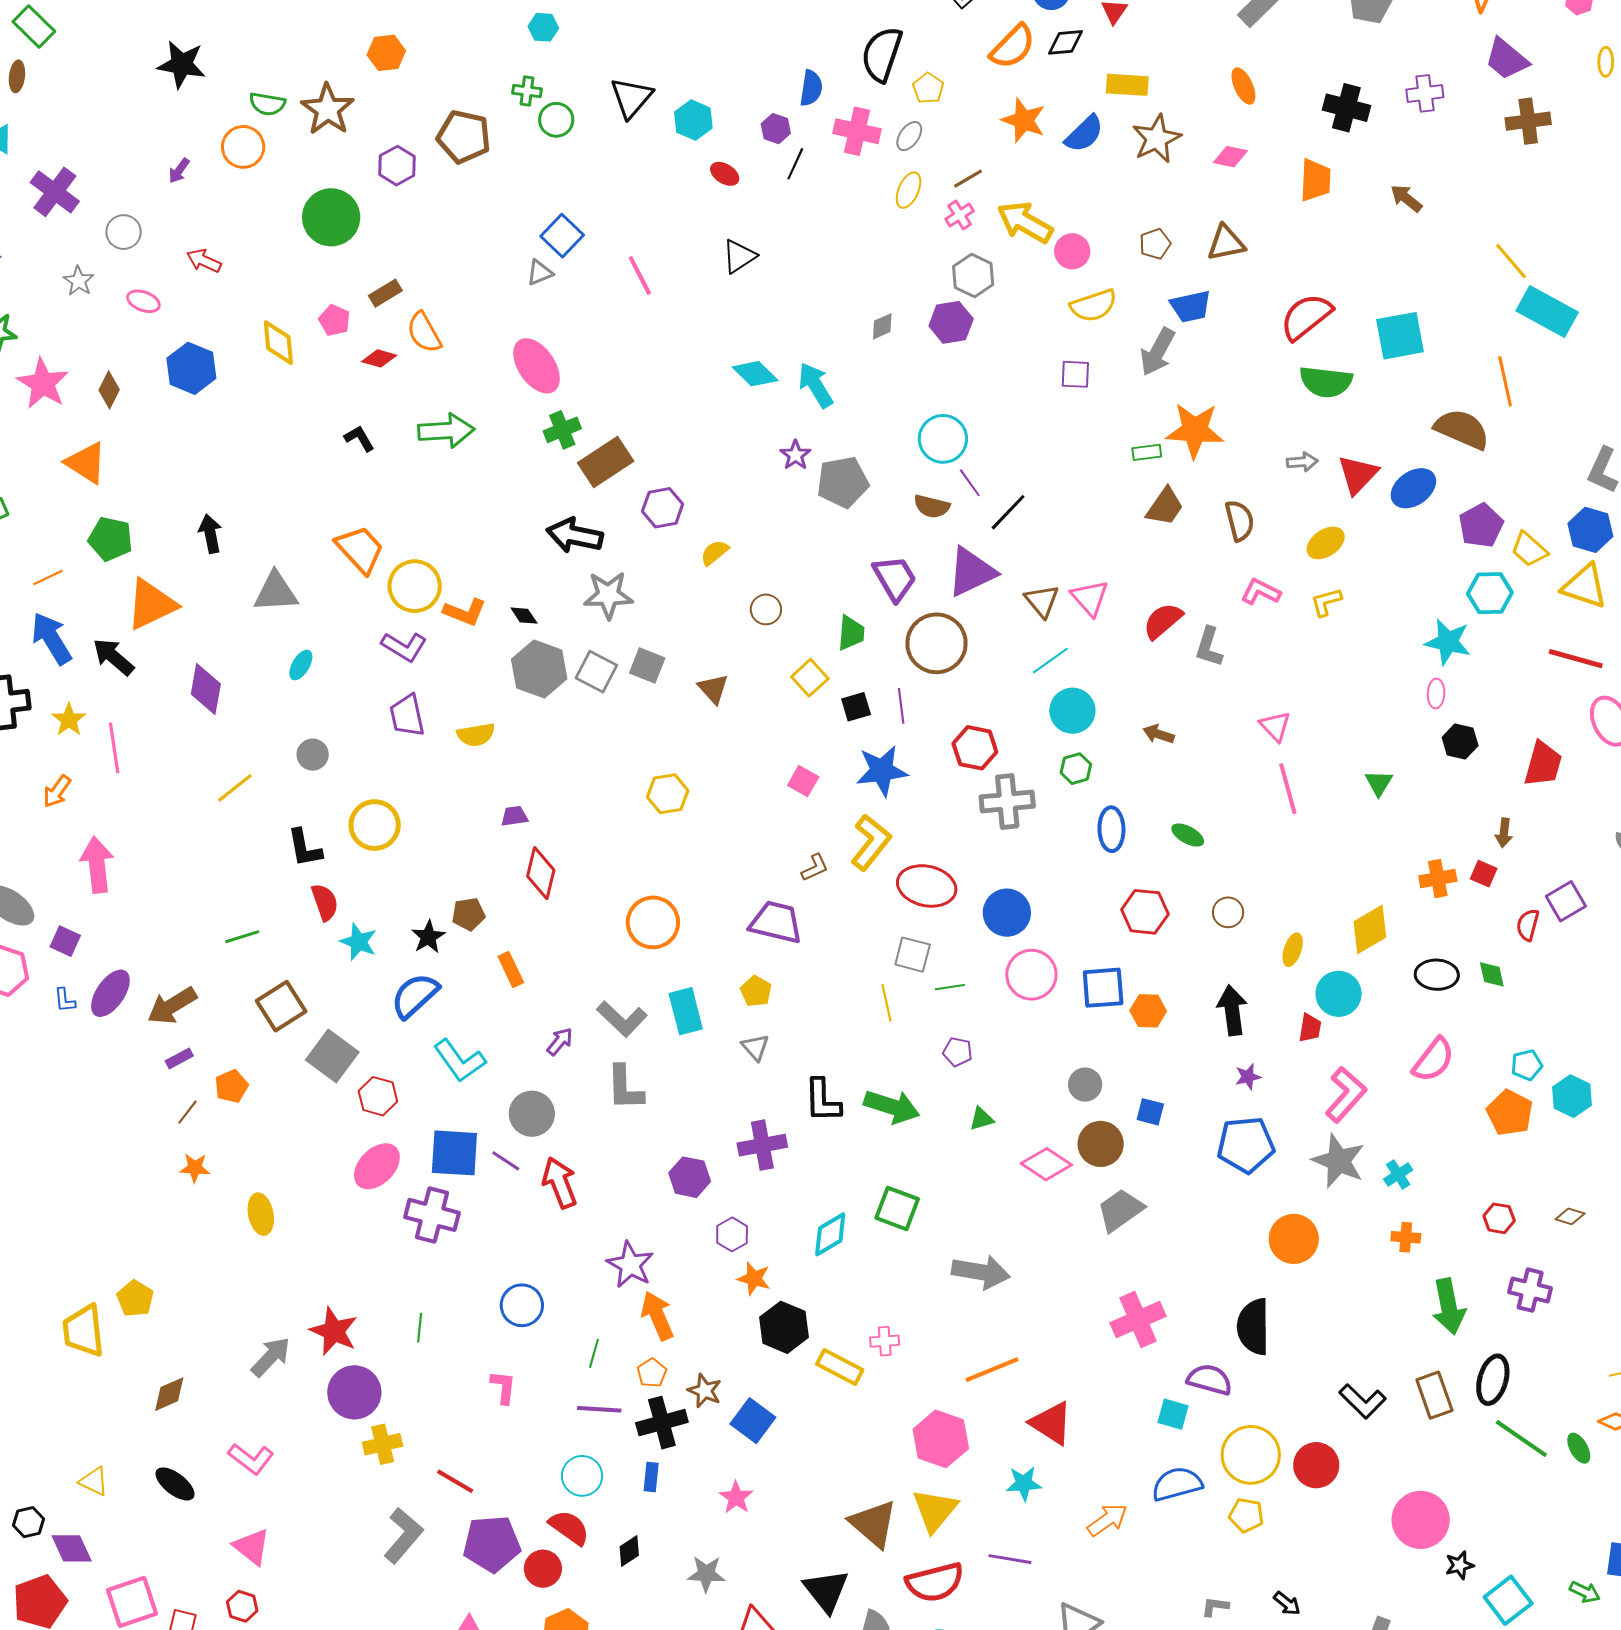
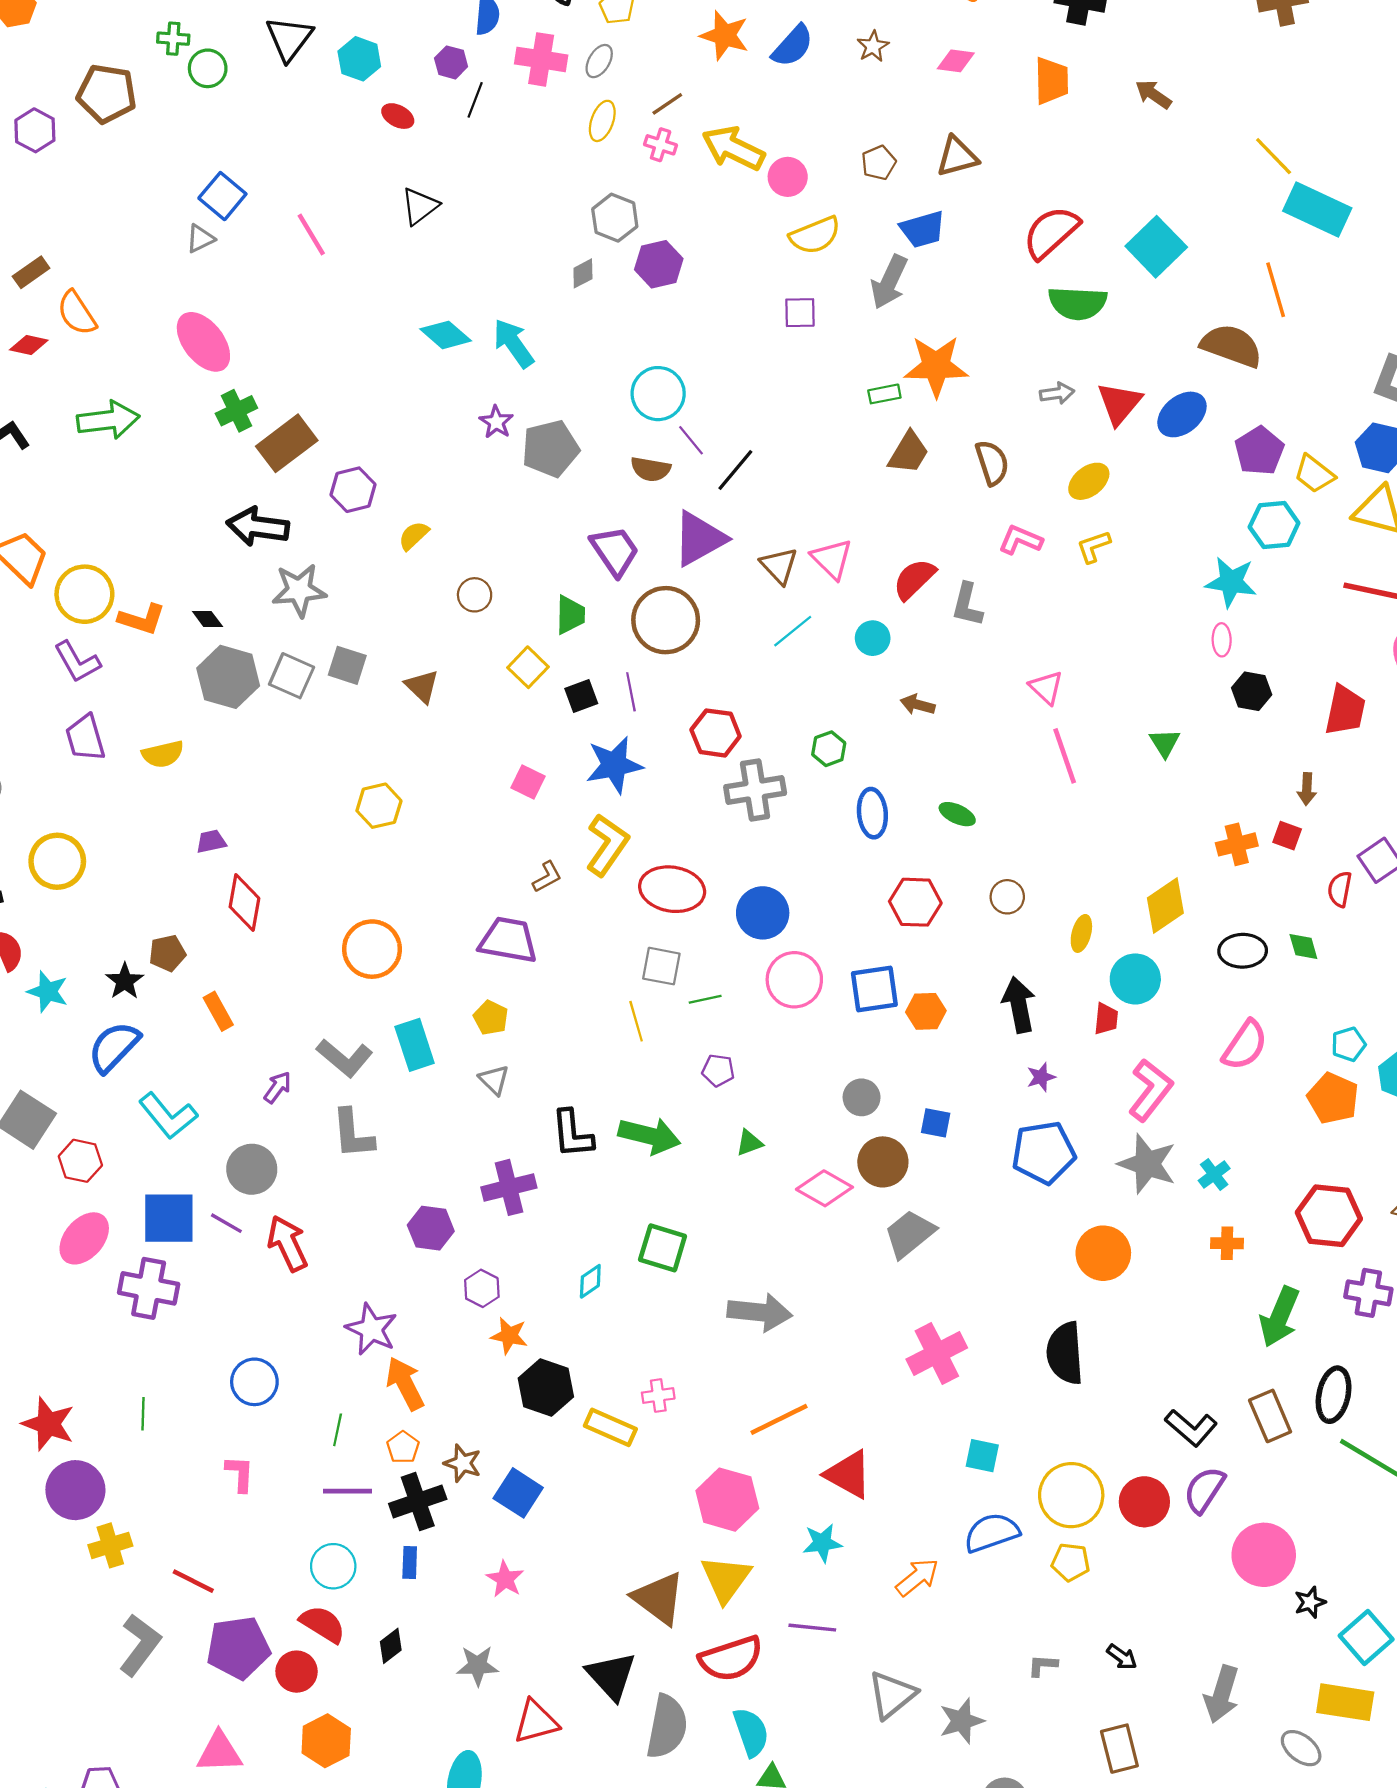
brown star: (1157, 139) -> (873, 46), size x0.6
pink cross: (960, 215) -> (661, 145), turned -36
gray hexagon: (973, 275) -> (615, 218), moved
cyan square: (1400, 336) -> (1156, 247), turned -30
purple L-shape: (404, 647) -> (77, 662), turned 33
cyan circle: (1072, 711) -> (873, 638), moved, size x0.7
red hexagon: (1499, 1218) -> (1329, 1216), size x1.8
cyan diamond: (830, 1234) -> (590, 1281), size x0.7
green arrow: (1449, 1306) -> (1280, 1317), turned 38
purple semicircle: (1210, 1380) -> (1204, 1490), moved, turned -69

